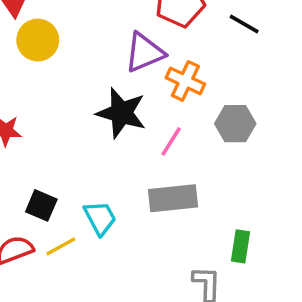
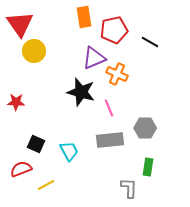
gray hexagon: (235, 124) -> (145, 128), moved
pink line: (171, 141) -> (109, 108), turned -54
yellow line: (61, 246) -> (46, 185), moved

